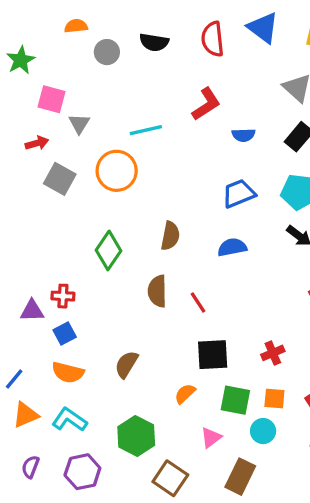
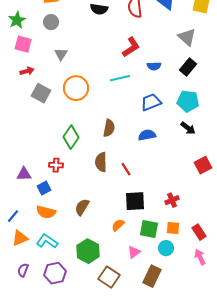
gray circle: (107, 52) -> (51, 22), moved
pink square: (52, 99) -> (23, 44), moved
gray triangle: (79, 124) -> (61, 54), moved
cyan line: (146, 130) -> (120, 78), moved
red cross: (63, 296) -> (56, 165), moved

